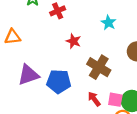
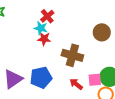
red cross: (58, 11) -> (47, 16), moved
cyan star: (109, 23) -> (41, 28), moved

